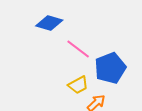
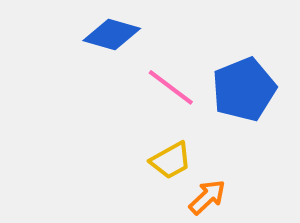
blue pentagon: (110, 68) -> (244, 89), moved

